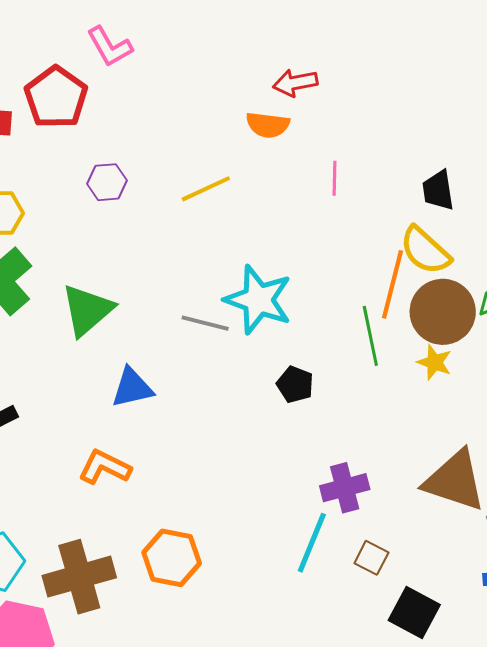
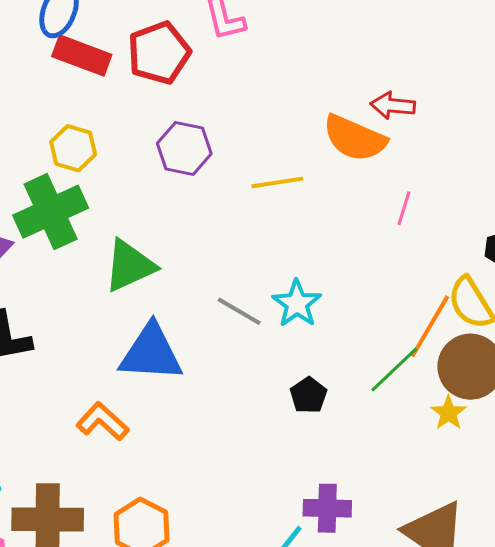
orange semicircle: (268, 125) -> (355, 138), size x1.5
purple hexagon: (107, 182) -> (184, 148), size x1.4
cyan star: (258, 300) -> (297, 304), size x0.7
green line: (370, 336) -> (394, 369), turned 42
blue triangle: (132, 388) -> (151, 353), size x1.5

